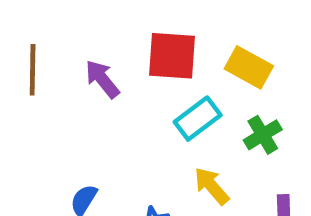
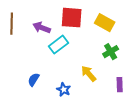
purple arrow: (102, 79) -> (42, 28), turned -30
cyan rectangle: (198, 119) -> (59, 45), moved

